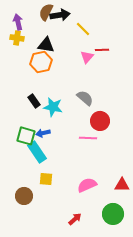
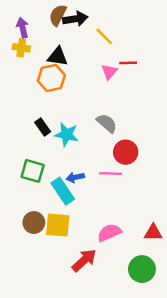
blue arrow: (43, 133) -> (75, 177), moved
cyan rectangle: (37, 152) -> (63, 191), moved
yellow square: (46, 179) -> (58, 225), size x1.5
brown circle: (24, 196) -> (34, 223), moved
red arrow: (75, 219) -> (84, 260), moved, size x1.5

